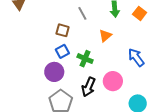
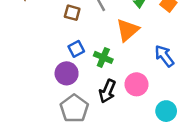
brown square: (63, 30) -> (72, 13), moved
orange triangle: (105, 36) -> (127, 30), size x1.5

